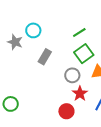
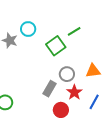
green square: (84, 54) -> (56, 46), moved
gray rectangle: (45, 57) -> (49, 89), moved

